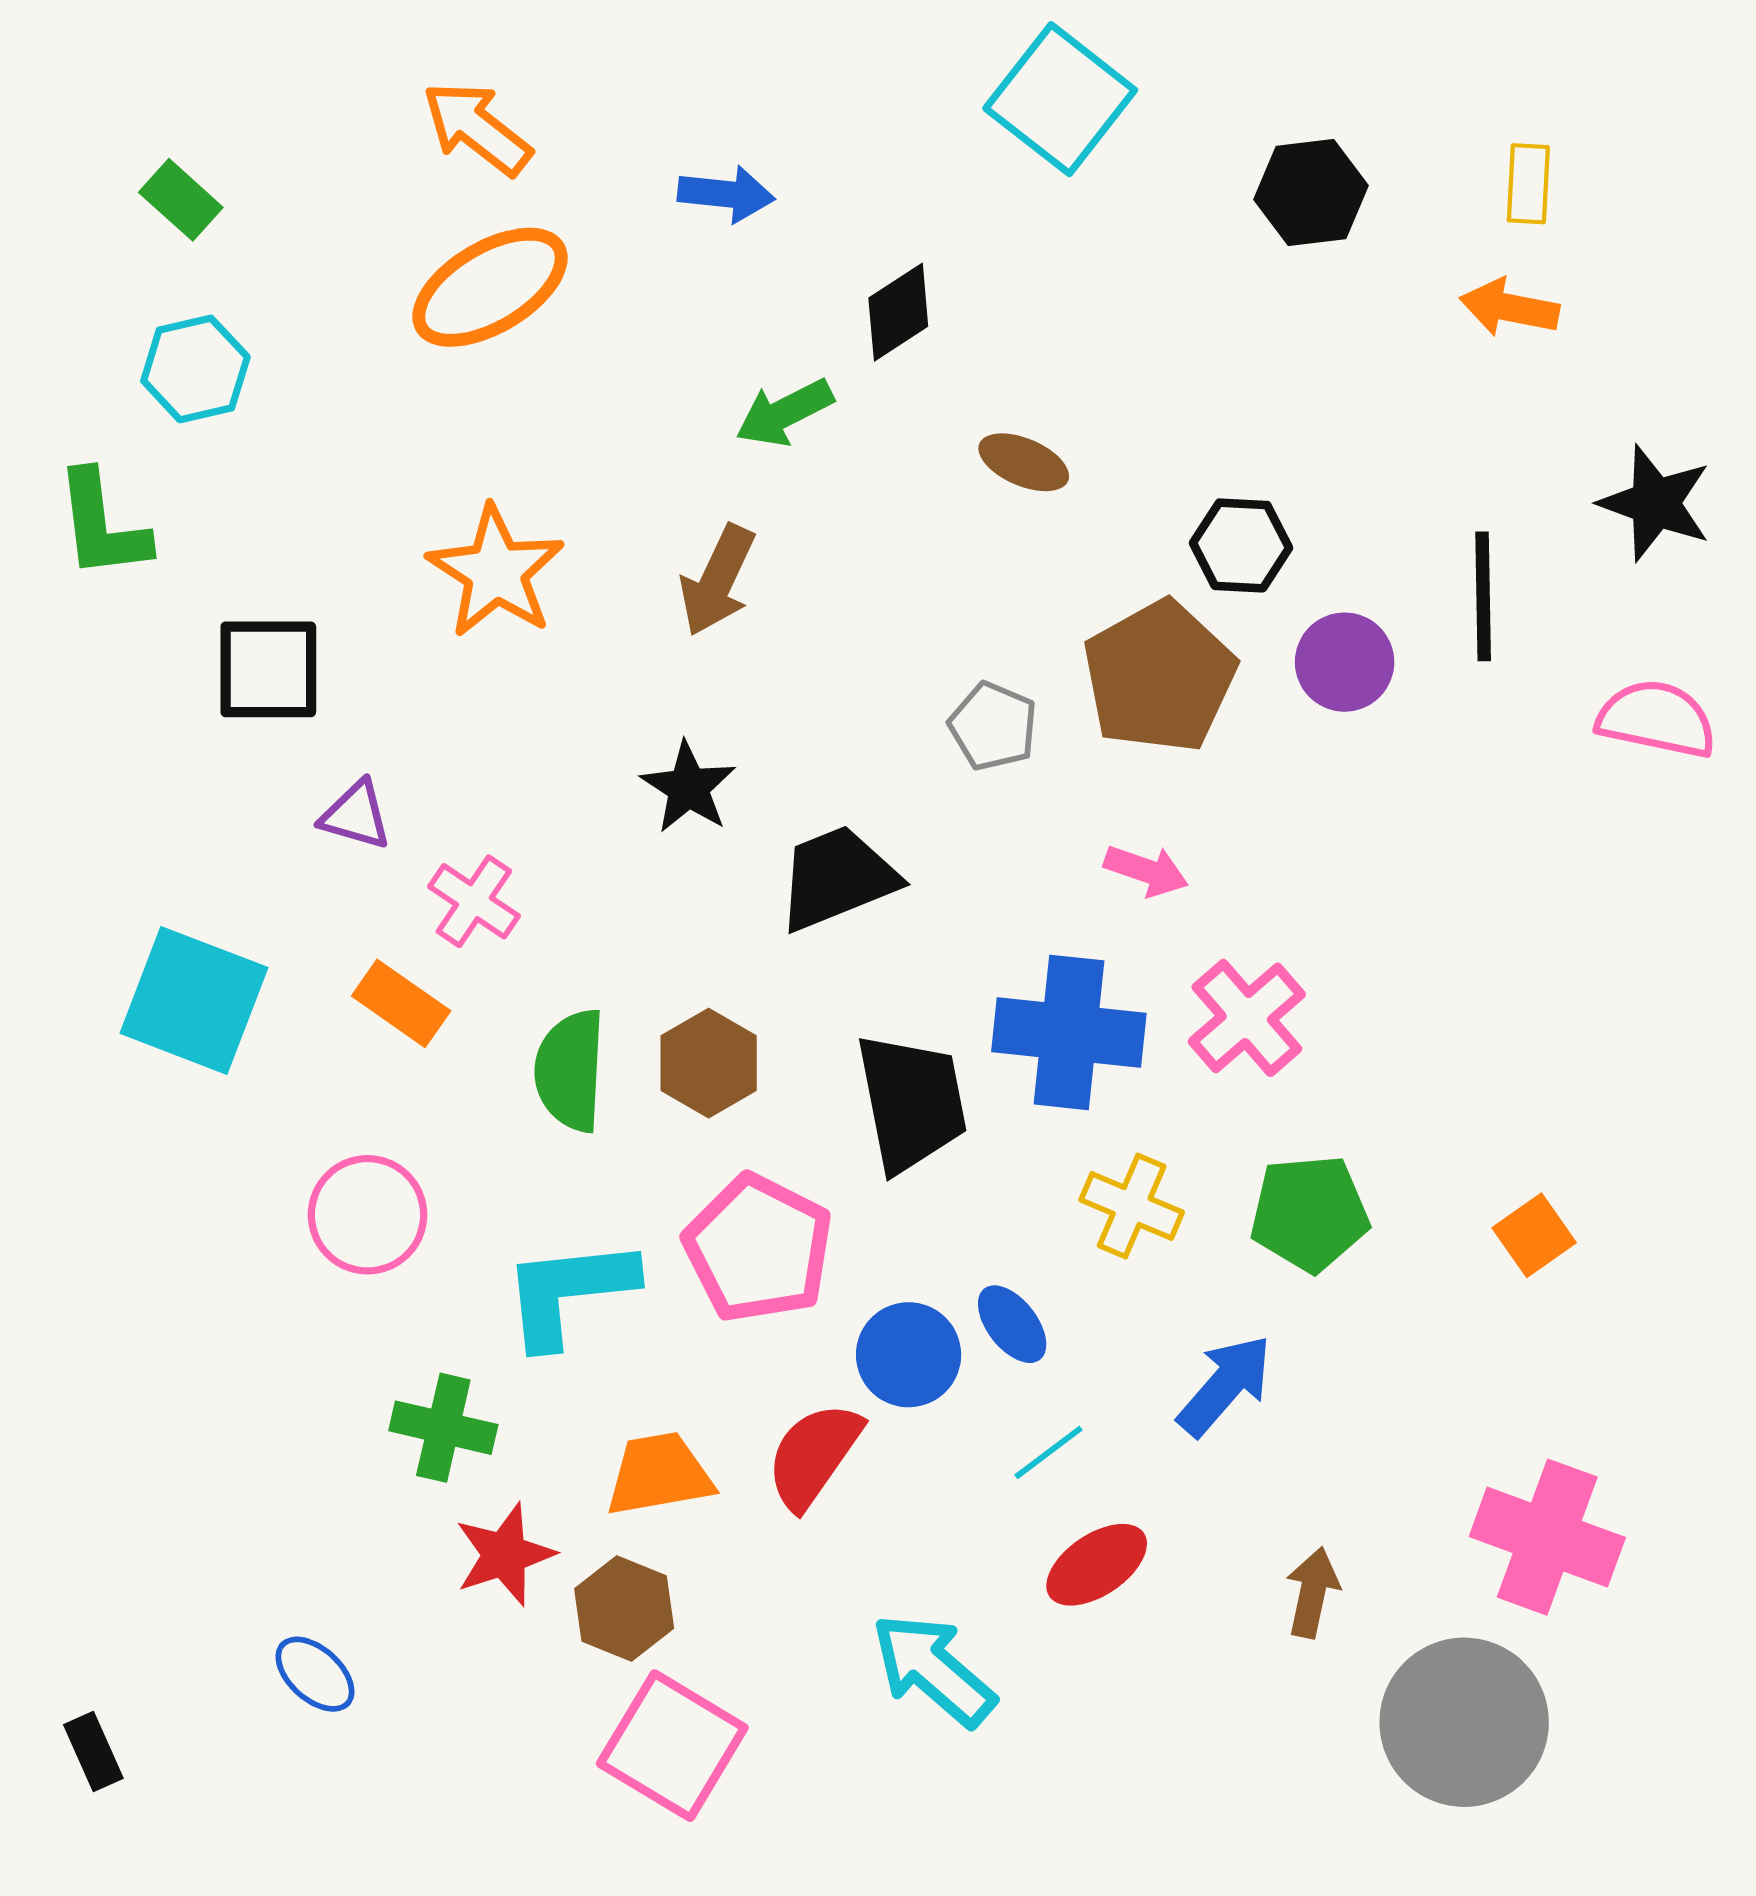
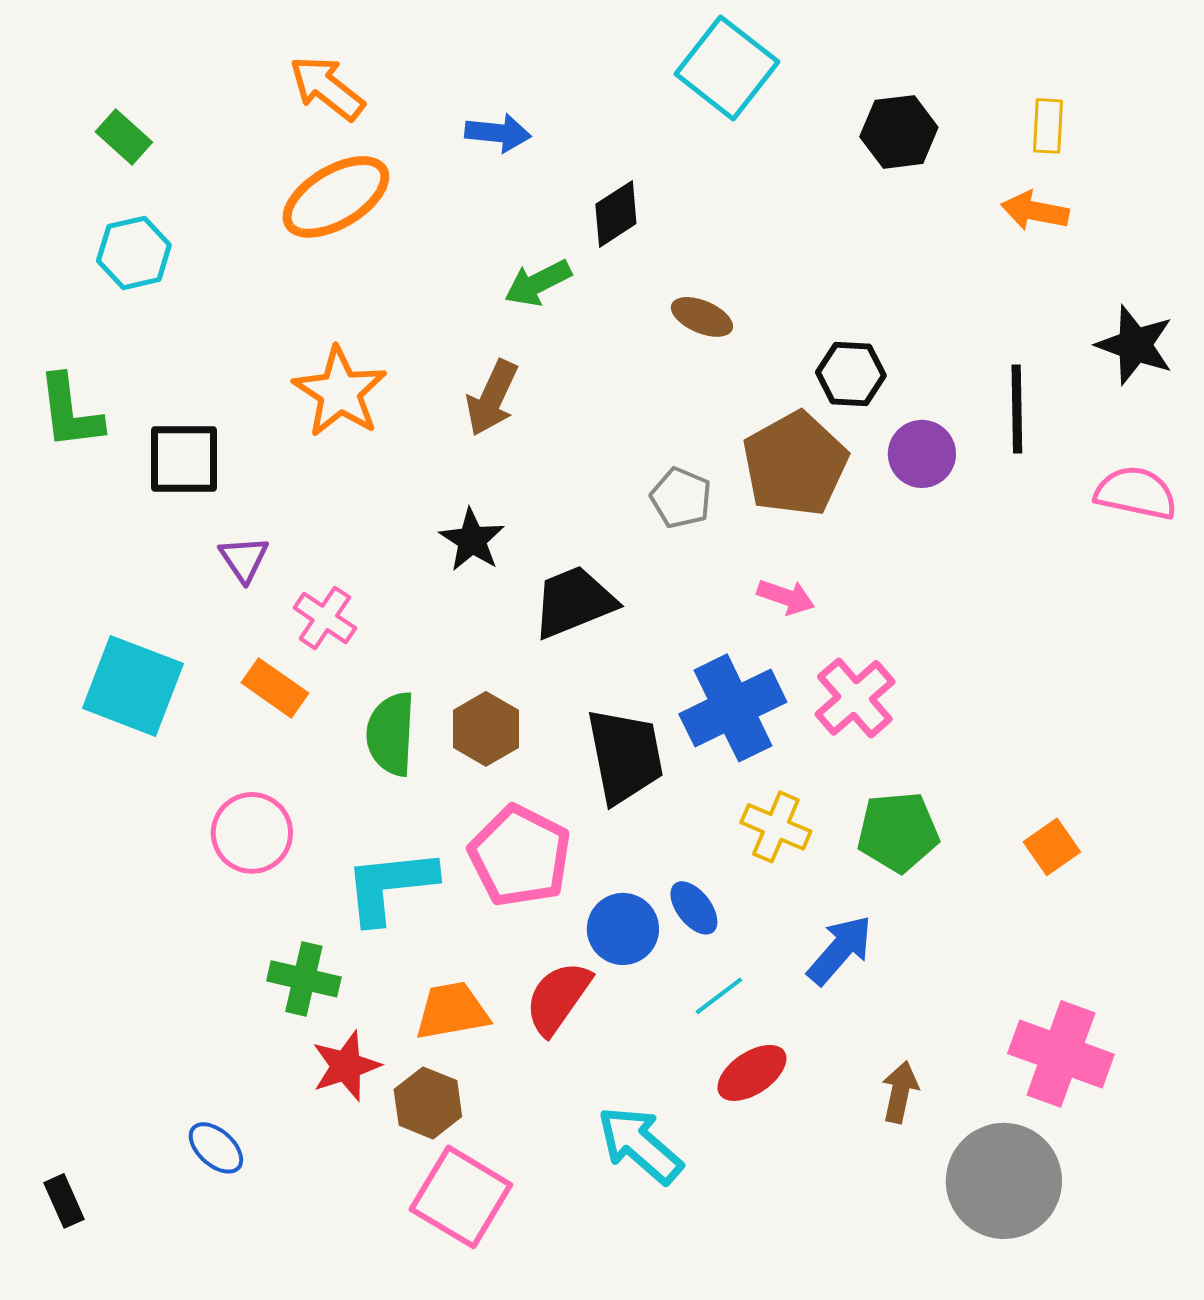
green L-shape: (102, 525) -> (70, 412), moved
purple triangle: (356, 815) -> (244, 559), turned 40
blue cross: (1069, 1032) -> (733, 708), turned -32

